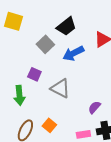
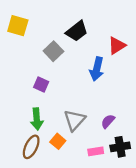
blue arrow: (73, 53) -> (97, 69), moved, turned -50
gray triangle: (60, 88) -> (75, 120), moved, turned 45
green arrow: (19, 95) -> (37, 119), moved

